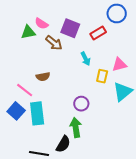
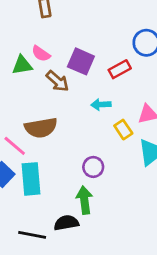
cyan arrow: (85, 59) -> (101, 105), turned 112
yellow rectangle: (102, 76) -> (123, 130), turned -48
brown semicircle: (43, 77) -> (41, 128), size x1.6
black semicircle: (63, 144) -> (66, 223), turned -132

